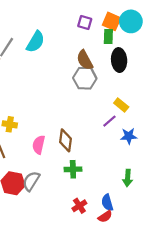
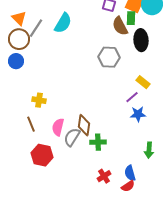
brown semicircle: (85, 60) -> (120, 26), moved
blue star: (129, 136) -> (138, 114), moved
brown diamond: (65, 140) -> (84, 125), moved
pink semicircle: (39, 145) -> (58, 127), moved
gray semicircle: (31, 181) -> (72, 137), moved

